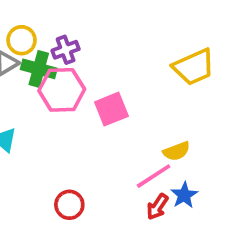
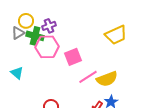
yellow semicircle: (177, 151) -> (107, 79), size x1.5
pink line: (154, 176) -> (88, 77), moved

